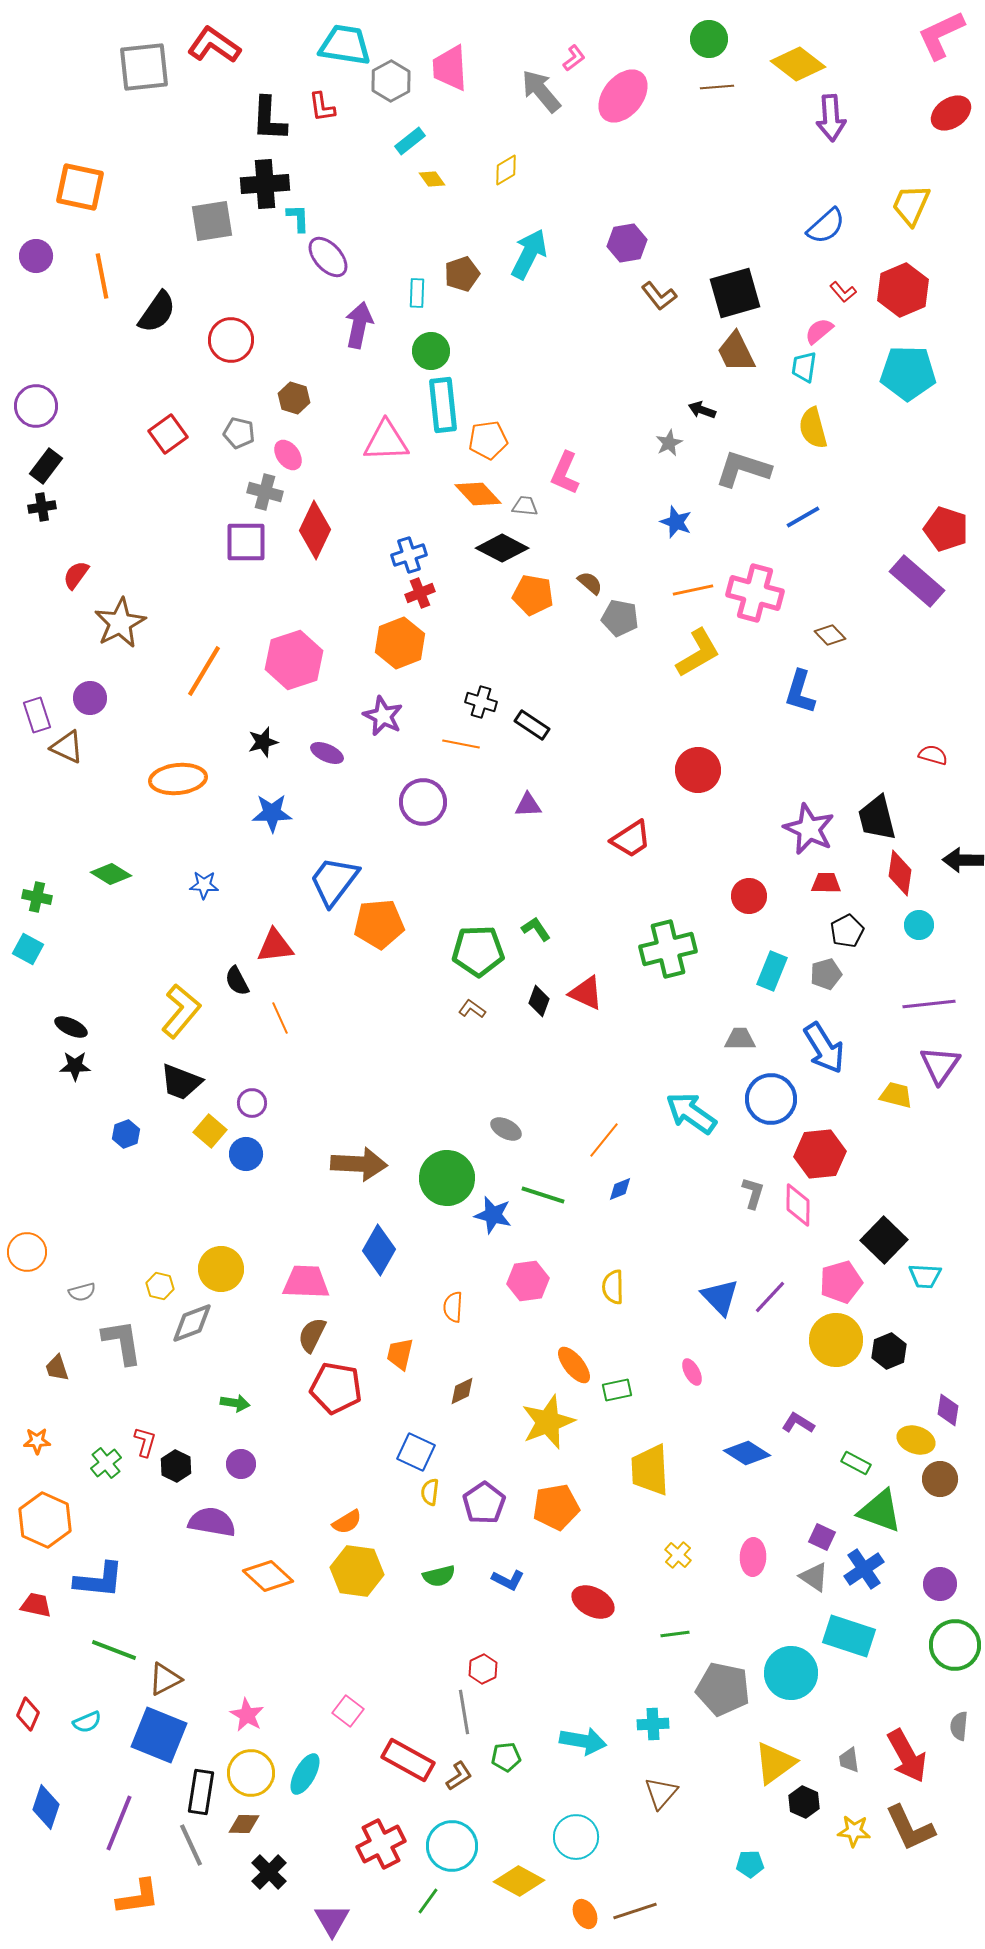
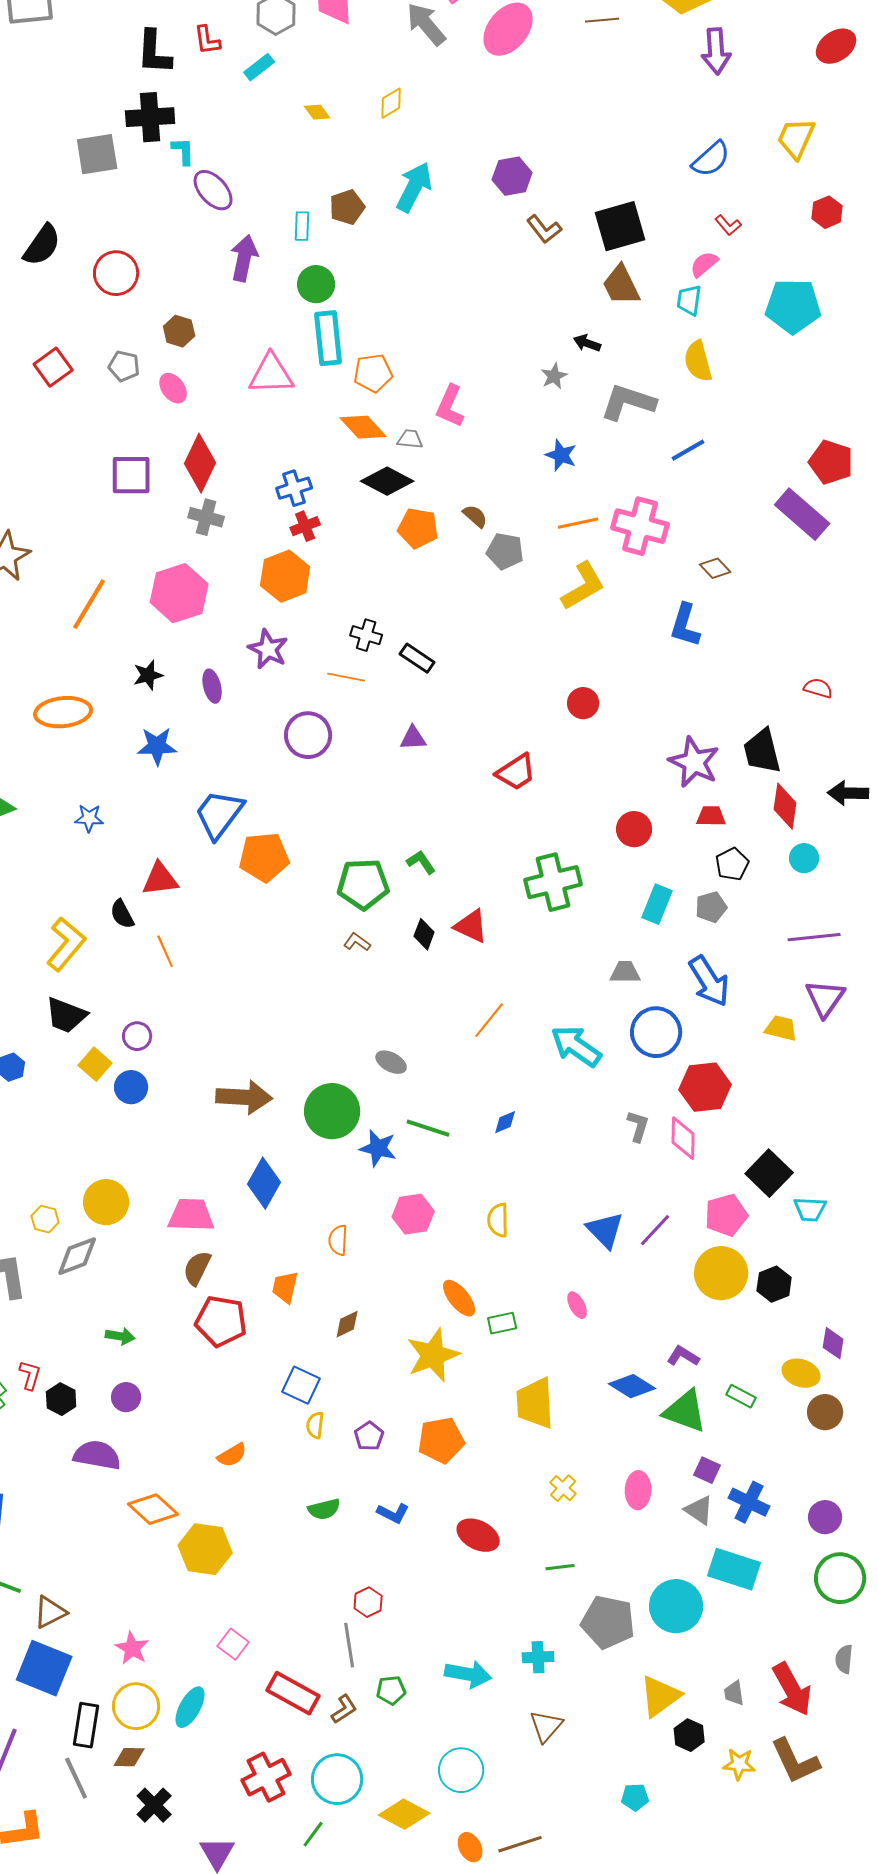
cyan rectangle: (410, 141) -> (259, 67), moved
red hexagon: (903, 290) -> (827, 212), moved, size x0.6
gray cross: (265, 492) -> (206, 517), moved
purple ellipse: (327, 753) -> (212, 686), turned 52
red circle: (698, 770) -> (583, 703), size x0.7
orange line: (604, 1140) -> (489, 1020), moved
purple pentagon: (484, 1503) -> (369, 1436), size x0.7
green triangle: (880, 1511) -> (685, 1411), moved
blue cross: (864, 1569) -> (749, 1502), turned -30
yellow hexagon: (357, 1571) -> (205, 1549), moved

